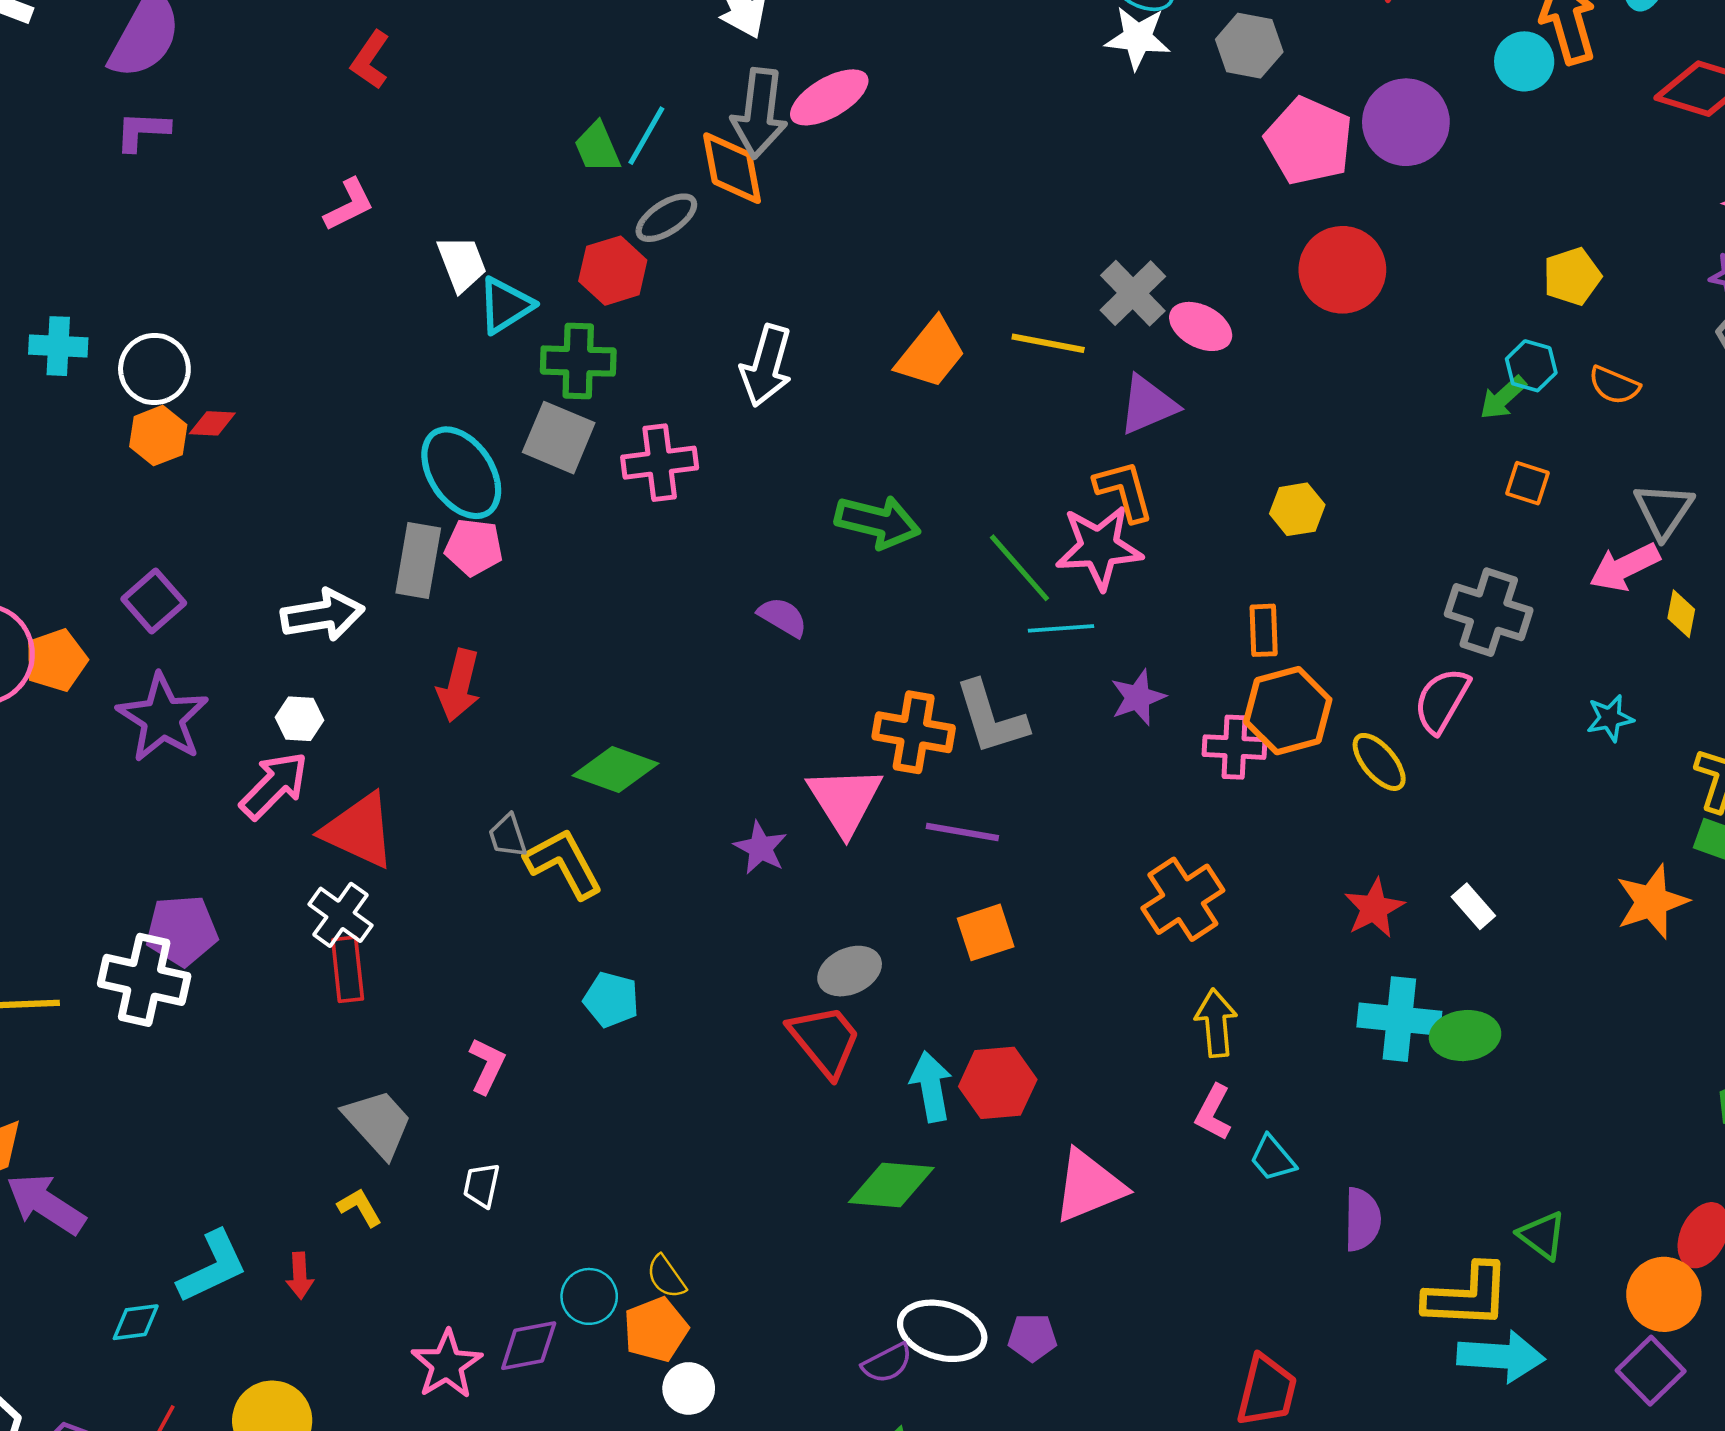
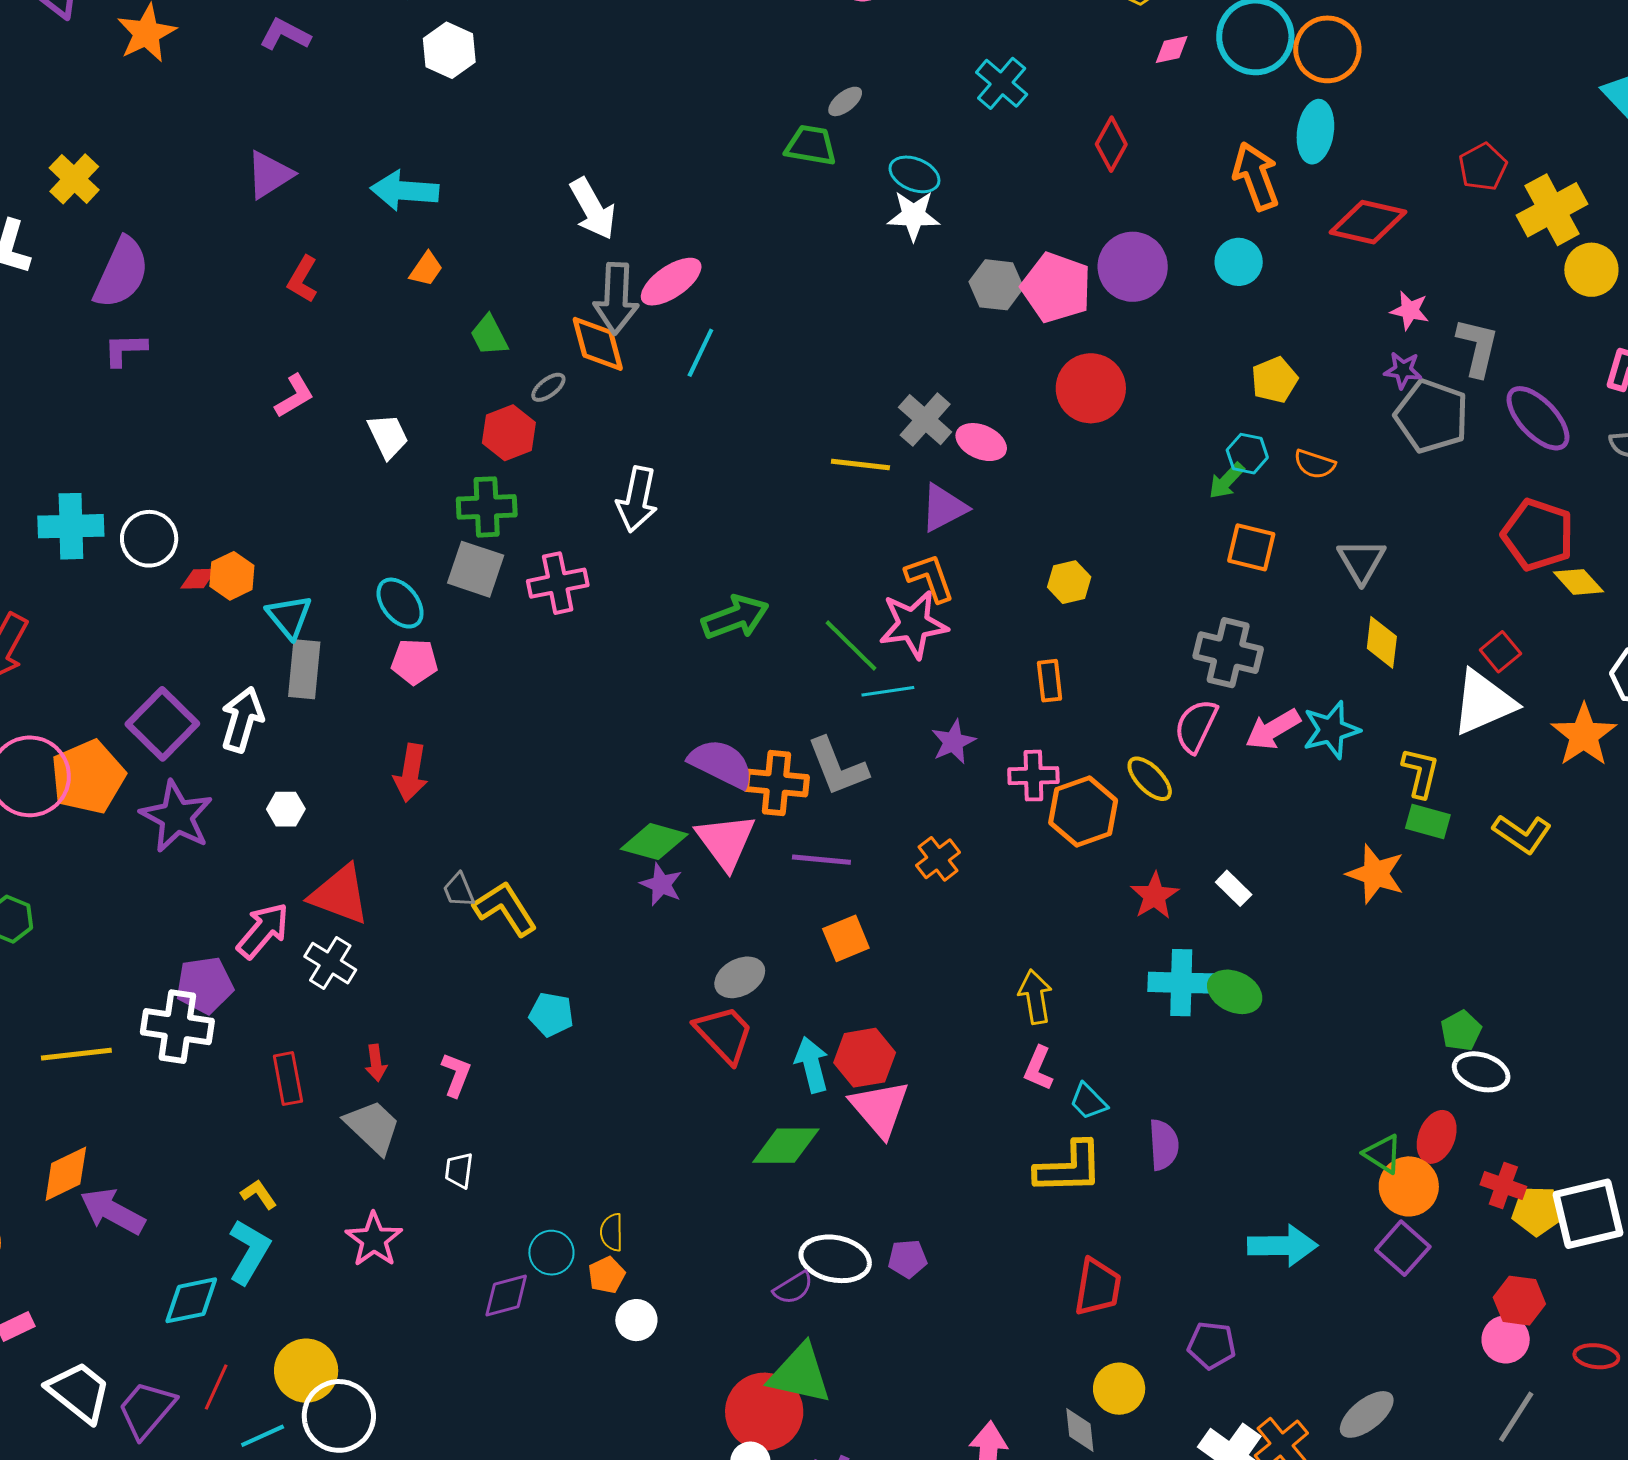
gray hexagon: (1249, 46) -> (996, 285), moved
cyan circle: (1524, 61) -> (1239, 262), moved
cyan line: (646, 136) -> (700, 353), moved
gray ellipse: (666, 218) -> (548, 387), size x0.7
cyan triangle: (505, 305) -> (289, 617), moved, turned -33
cyan cross: (58, 346) -> (71, 526), size x1.4
orange trapezoid: (931, 353) -> (426, 269), moved, size x0.6
orange hexagon: (158, 436) -> (232, 576), moved
cyan ellipse: (461, 473) -> (400, 603), size x0.7
orange square: (1527, 483) -> (1251, 547), size x1.4
green arrow: (878, 522) -> (735, 617), turned -30
gray rectangle: (418, 560) -> (304, 669), moved
pink arrow: (1625, 567) -> (1273, 729), moved
purple square: (154, 601) -> (162, 724), size x1.4
yellow diamond: (1681, 614) -> (1382, 642), size x1.4
white arrow: (323, 615) -> (242, 719), moved, turned -60
purple semicircle: (783, 617) -> (721, 764), moved, size x1.6
orange pentagon: (56, 660) -> (88, 777), size x1.5
orange hexagon: (1288, 711) -> (1083, 812), moved
cyan star: (1610, 718) -> (1331, 730), size x1.5
green diamond: (615, 770) -> (654, 842), moved
pink arrow: (274, 785) -> (263, 930), moved
orange cross: (1183, 899) -> (938, 859), moved, size x0.7
orange star: (1652, 902) -> (1376, 874), turned -30
red rectangle: (348, 969) -> (288, 1079), moved
green ellipse: (1465, 1036) -> (1235, 992), turned 36
pink triangle: (1089, 1186) -> (880, 1108), moved, turned -44
yellow L-shape: (360, 1207) -> (259, 1194), moved
green triangle: (1542, 1235) -> (1383, 1154), moved
cyan L-shape: (212, 1267) -> (249, 1252), turned -30
red arrow: (300, 1276) -> (376, 1063), moved
yellow semicircle: (666, 1277) -> (612, 1232), turned 39
yellow L-shape: (1467, 1296) -> (1069, 1168), moved
cyan diamond: (136, 1322) -> (191, 1300), size x1.5
orange pentagon: (656, 1330) -> (607, 1275), size x0.7
pink star: (447, 1364) -> (374, 1240), moved

